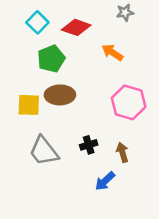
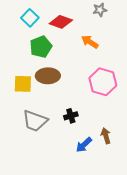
gray trapezoid: (44, 151) -> (35, 121), turned -32
brown arrow: (122, 152) -> (106, 136), moved

